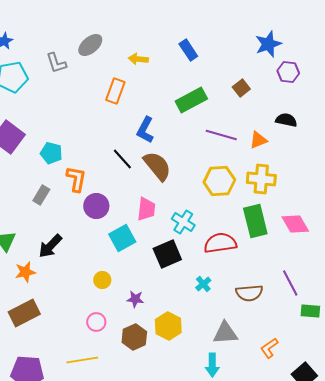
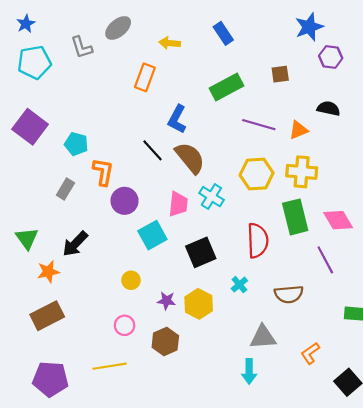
brown square: (241, 88) -> (280, 74), turned 30
cyan cross: (183, 222) -> (211, 197), moved
red semicircle: (220, 243) -> (258, 241), turned 96
purple line: (290, 283) -> (325, 260), moved
yellow hexagon: (168, 326) -> (199, 304), moved

